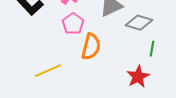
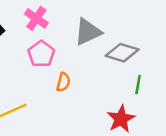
orange semicircle: (91, 47) -> (63, 82), size x0.6

